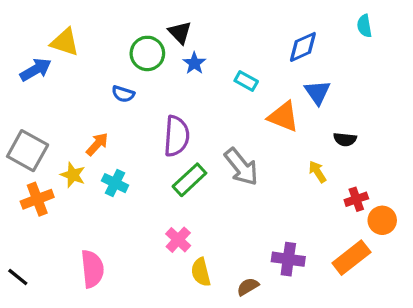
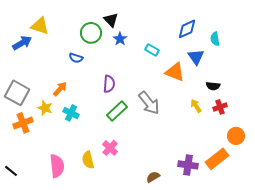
cyan semicircle: (364, 26) -> (215, 39), moved
purple semicircle: (177, 136) -> (109, 84), size x0.7
red cross: (356, 199) -> (220, 107), moved
purple cross: (288, 259) -> (188, 165), moved
yellow semicircle: (201, 272) -> (88, 160), moved

